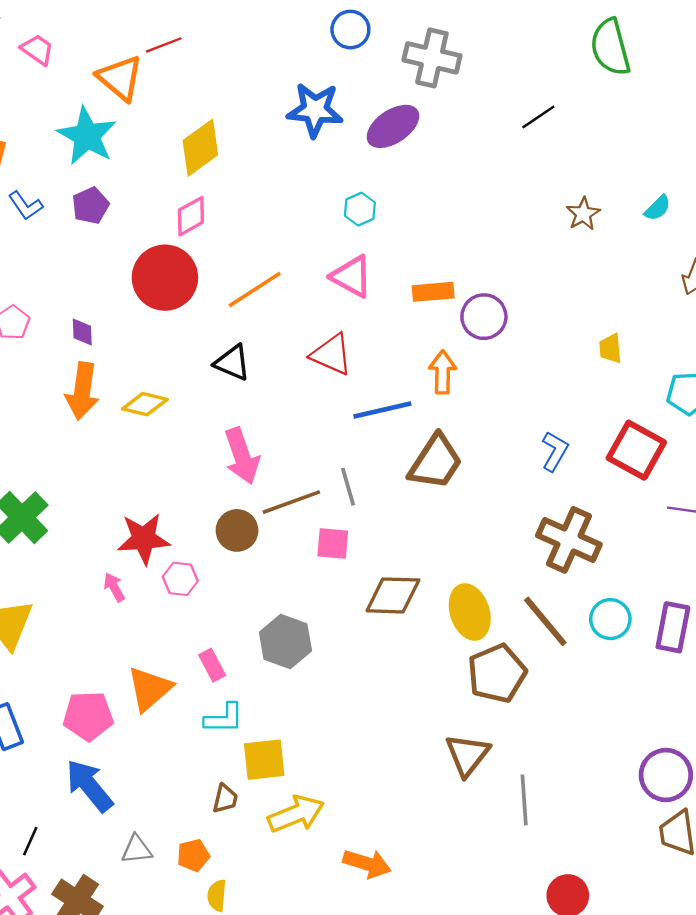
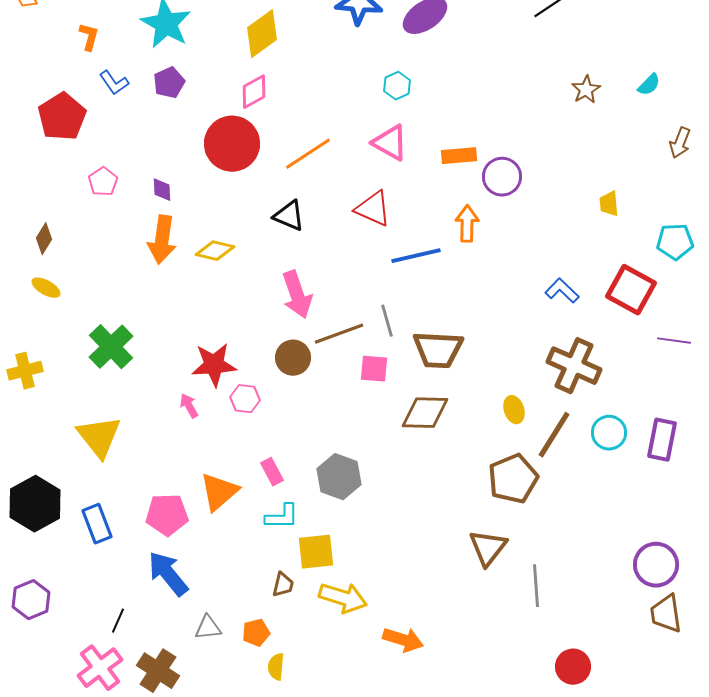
blue L-shape: (555, 451) -> (562, 291), turned -76
brown trapezoid: (435, 462) -> (438, 350), moved, turned 60
yellow ellipse: (470, 612) -> (514, 410), moved, size x0.6
brown line: (545, 621) -> (554, 435), turned 72
gray hexagon: (285, 642) -> (339, 477), moved
yellow arrow: (296, 814) -> (343, 598), turned 39

